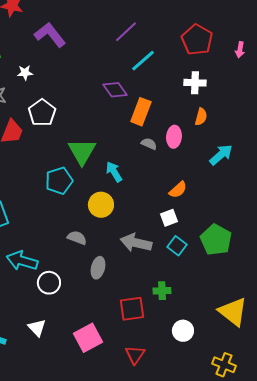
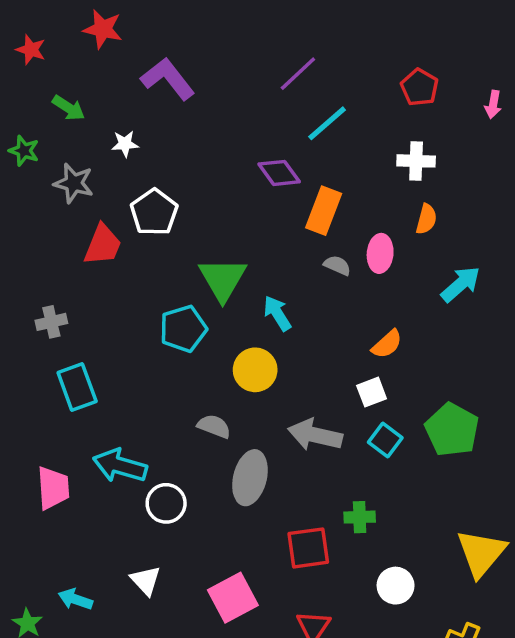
red pentagon: (197, 40) -> (419, 87), size x0.7
gray ellipse: (98, 268) -> (250, 478), size x1.4
yellow triangle: (233, 312) -> (481, 553), turned 32

